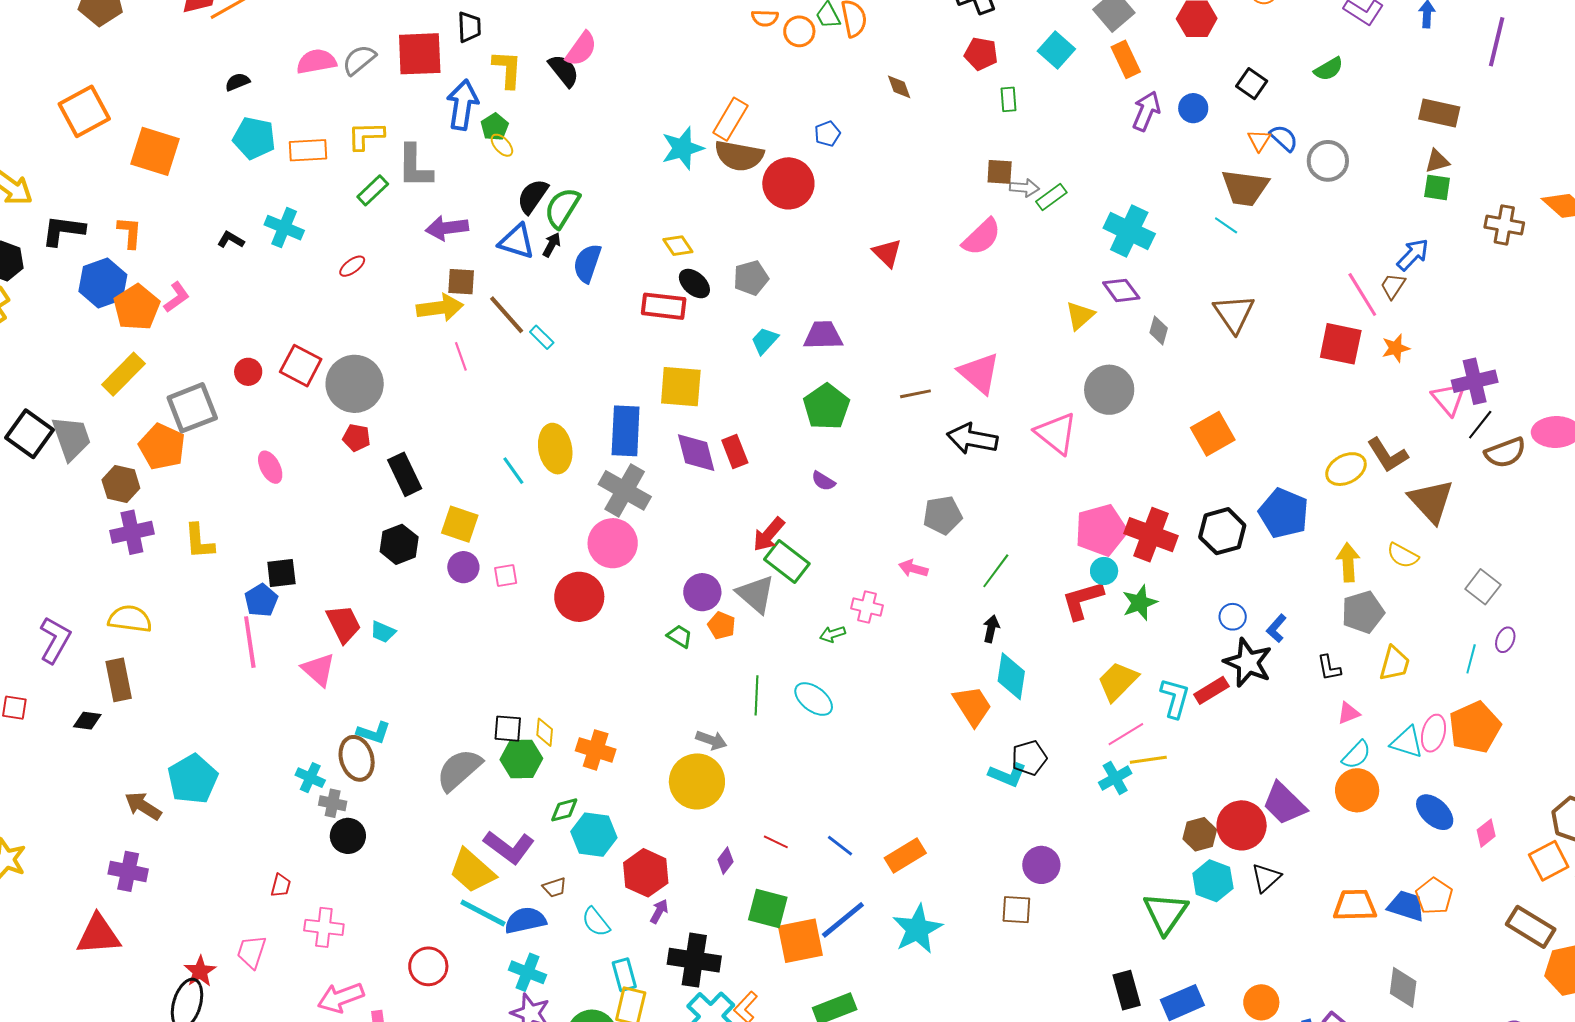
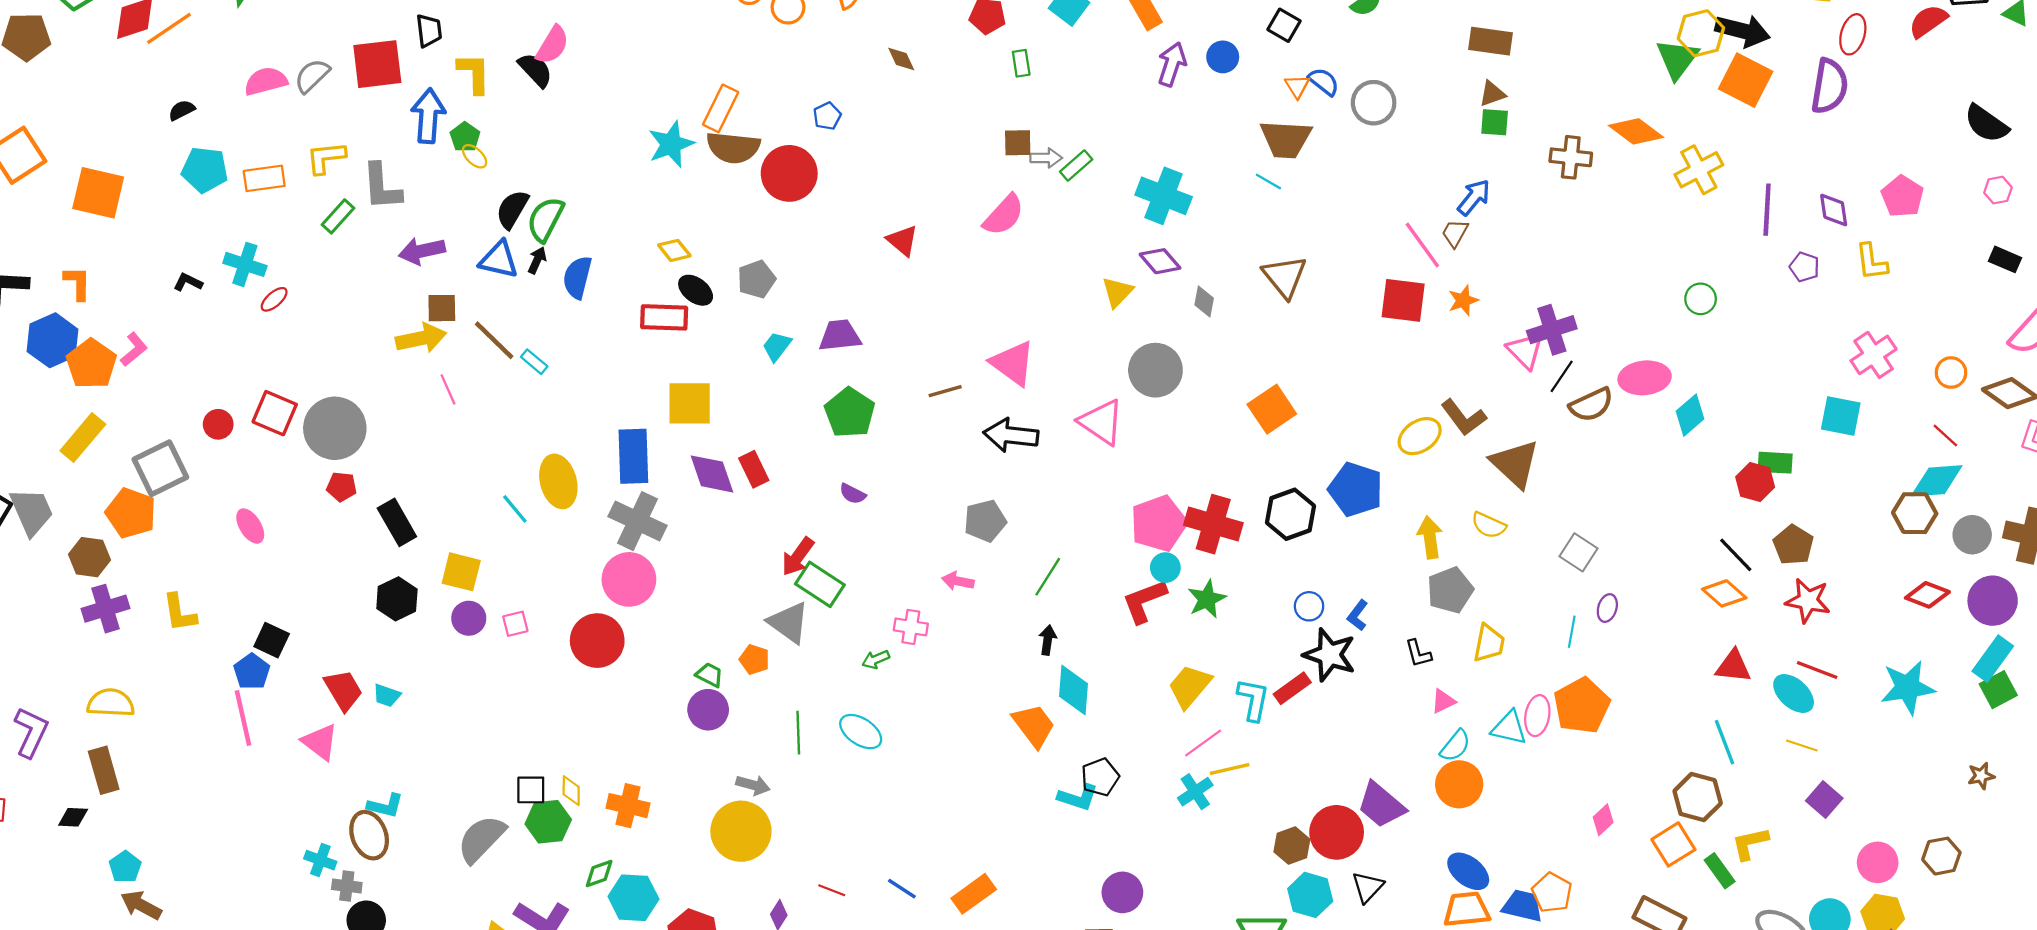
red ellipse: (352, 266) -> (274, 299), moved
black square: (281, 573) -> (272, 640), turned 36
purple circle: (702, 592) -> (708, 710), moved
cyan pentagon: (193, 779) -> (125, 867), moved, size x0.6
blue ellipse: (1435, 812) -> (1468, 871), moved

